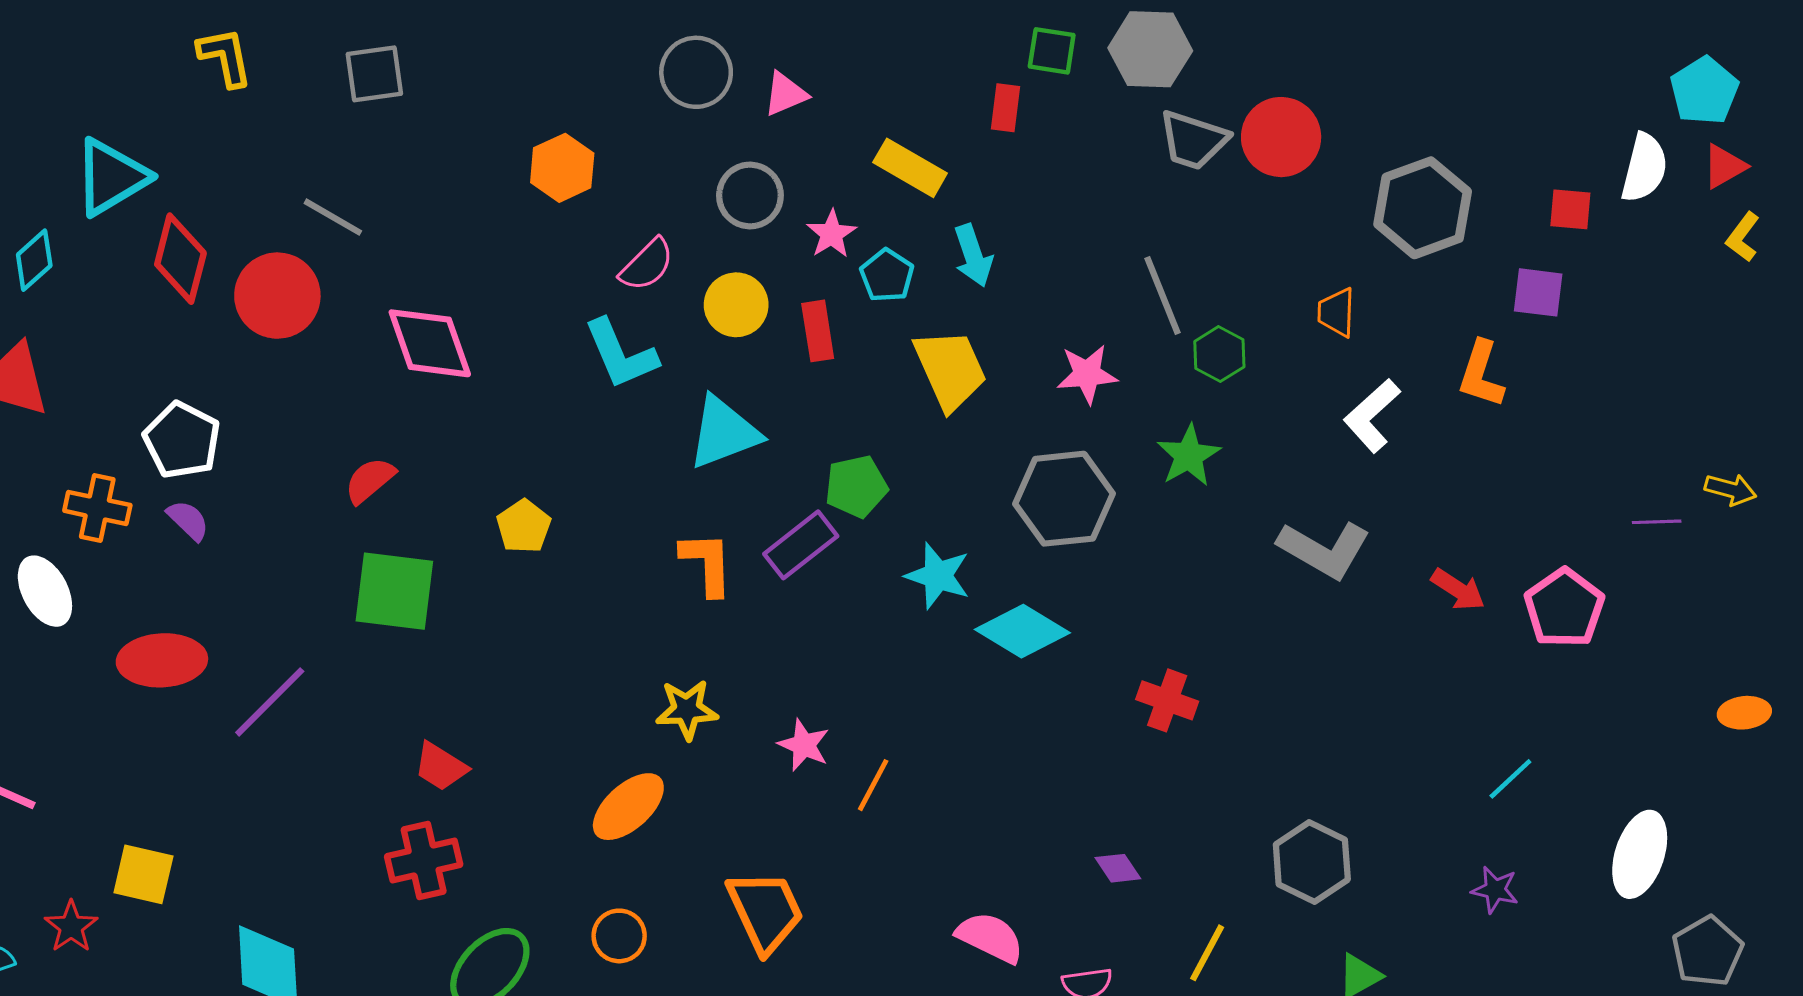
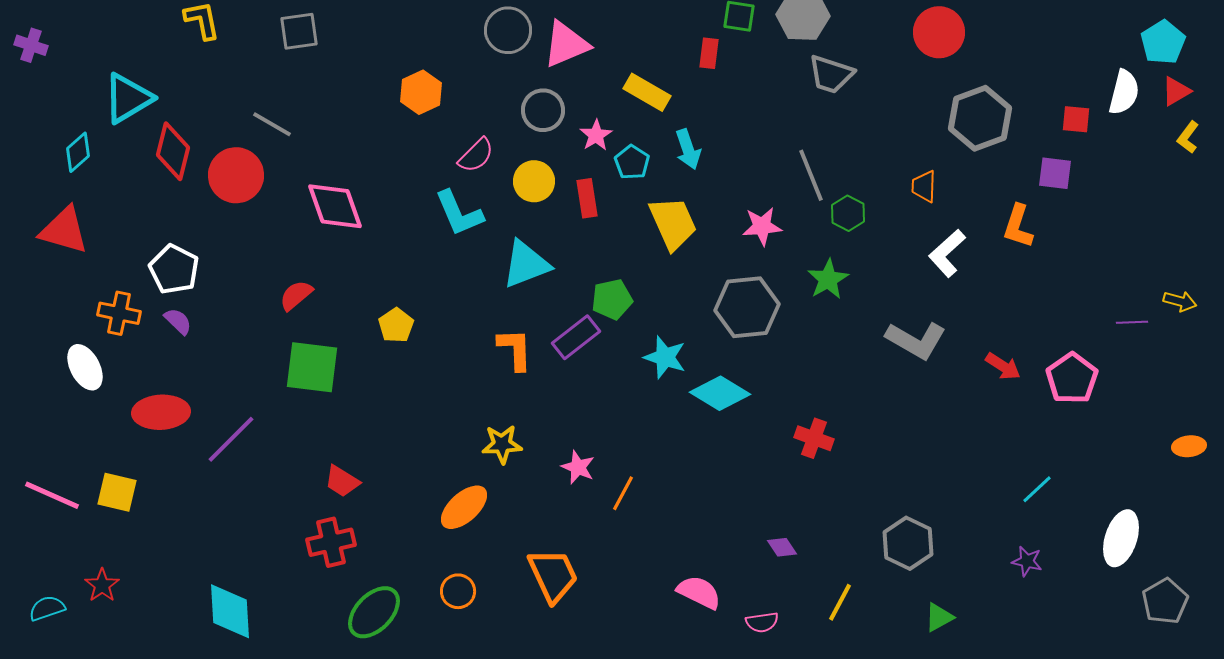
pink triangle: (785, 94) -> (566, 44), size x1.6
red circle: (1281, 137) -> (939, 32), moved
yellow square: (143, 874) -> (117, 492), moved

